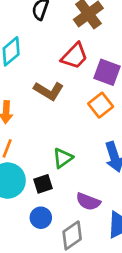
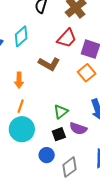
black square: (43, 184) -> (59, 134), moved
purple semicircle: (88, 202) -> (78, 128), moved

